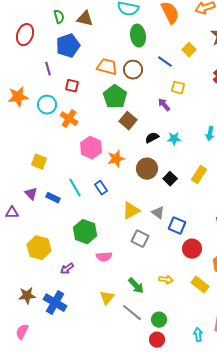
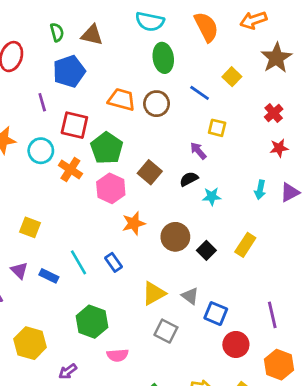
red square: (72, 86) -> (74, 125), size x1.5
green pentagon: (115, 97) -> (107, 148), moved
black semicircle: (152, 138) -> (189, 179), moved
pink hexagon: (91, 148) -> (111, 188), moved

